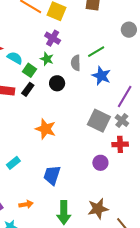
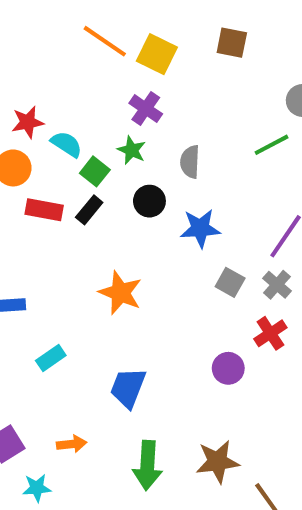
green line: (96, 52) -> (272, 145), moved
blue star: (101, 76) -> (200, 228), moved, turned -30
gray square: (99, 121) -> (230, 282), size x0.6
red cross: (120, 144) -> (270, 333), turned -35

